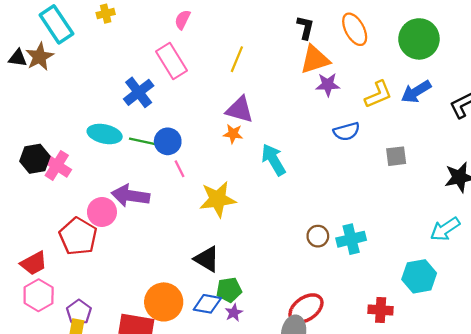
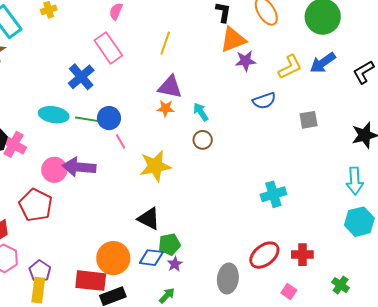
cyan arrow: (273, 160) -> (201, 112), moved, size x0.7
pink circle: (102, 212) -> (54, 170), moved
cyan arrow: (445, 229) -> (355, 181), turned -56
brown circle: (318, 236) -> (203, 140), moved
cyan hexagon: (419, 276) -> (359, 222), moved
red ellipse: (306, 308) -> (264, 255), moved

